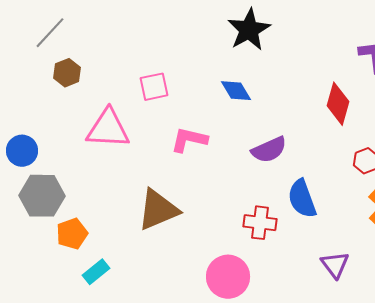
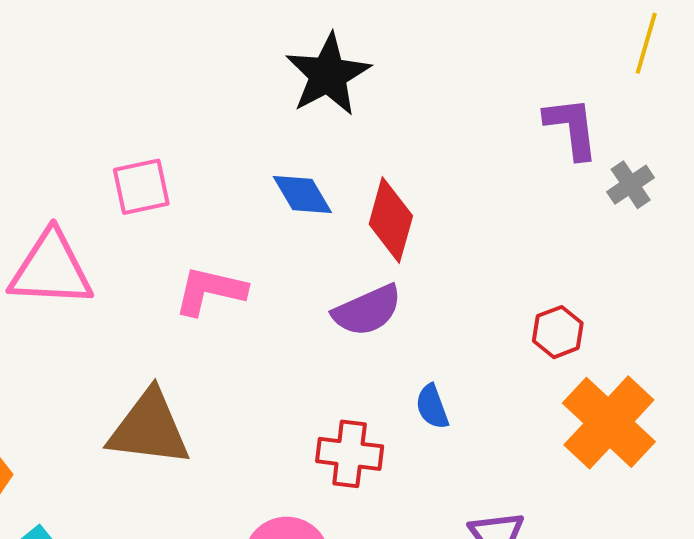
red diamond: (338, 104) -> (391, 220), moved
blue semicircle: (302, 199) -> (432, 407), size x0.6
brown triangle: (158, 210) -> (149, 428), turned 30

